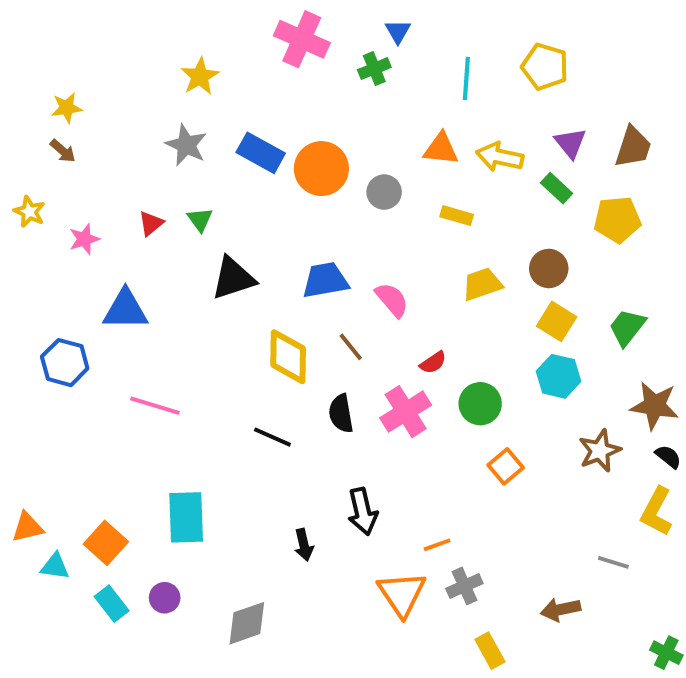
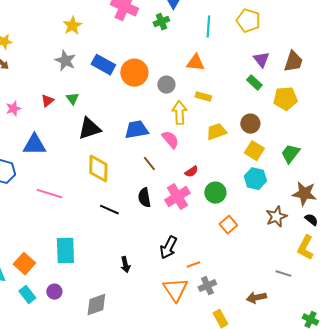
yellow arrow: (500, 157) -> (179, 113), moved, turned 75
yellow diamond: (288, 357) -> (98, 169), moved
black arrow: (363, 512) -> (168, 248), moved, turned 40

